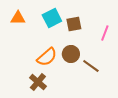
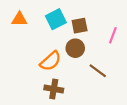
brown circle: (71, 54) -> (75, 48), moved
brown cross: (38, 82) -> (54, 89), moved, turned -30

